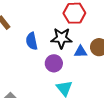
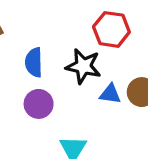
purple circle: (54, 63) -> (39, 104), moved

